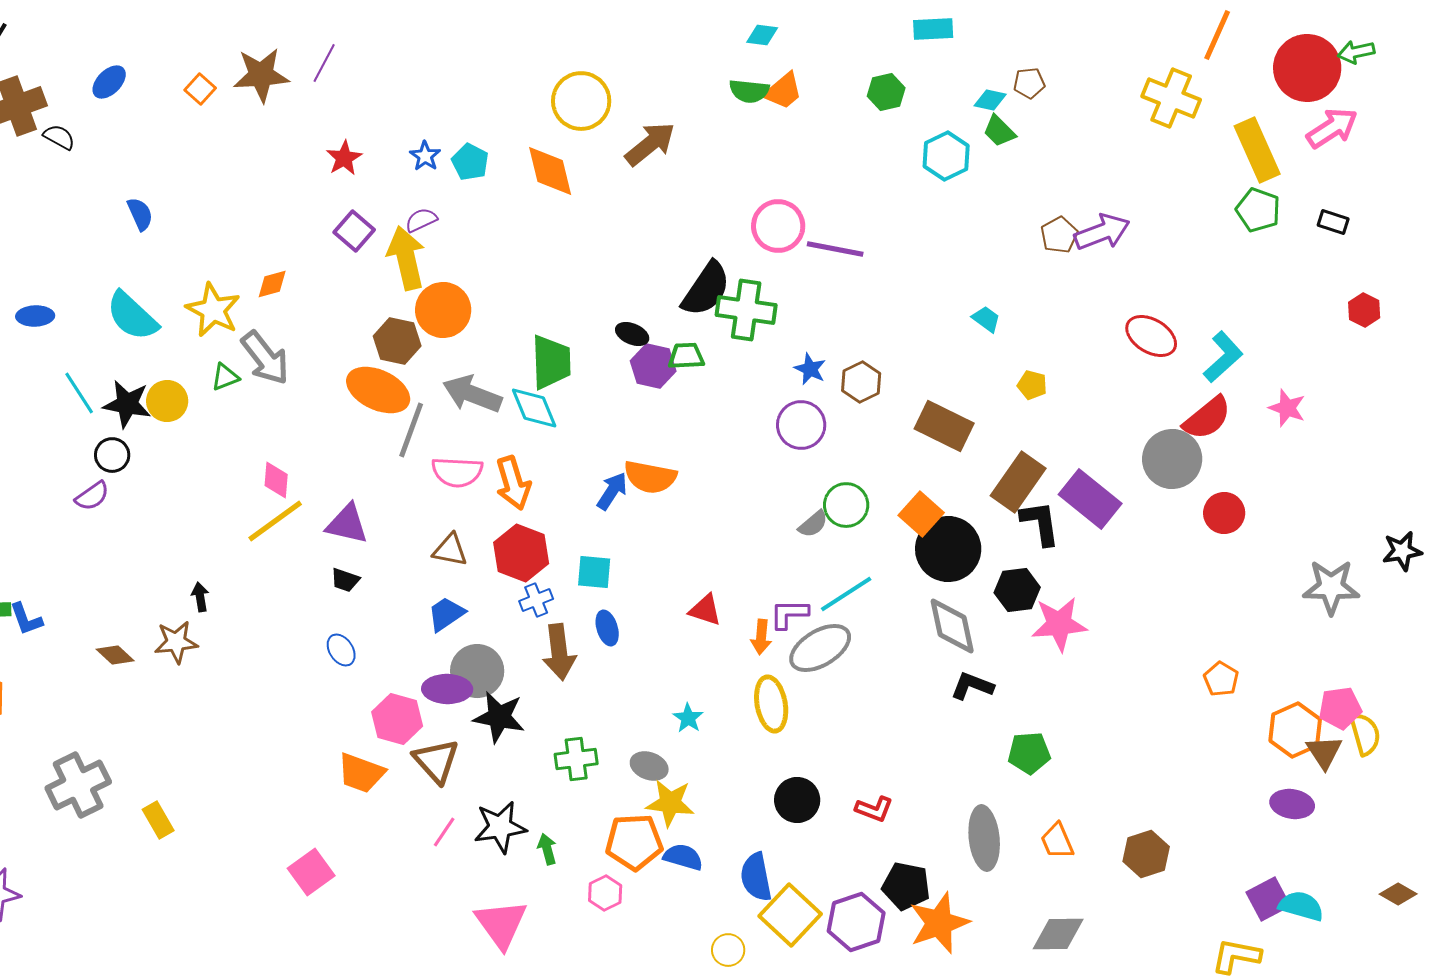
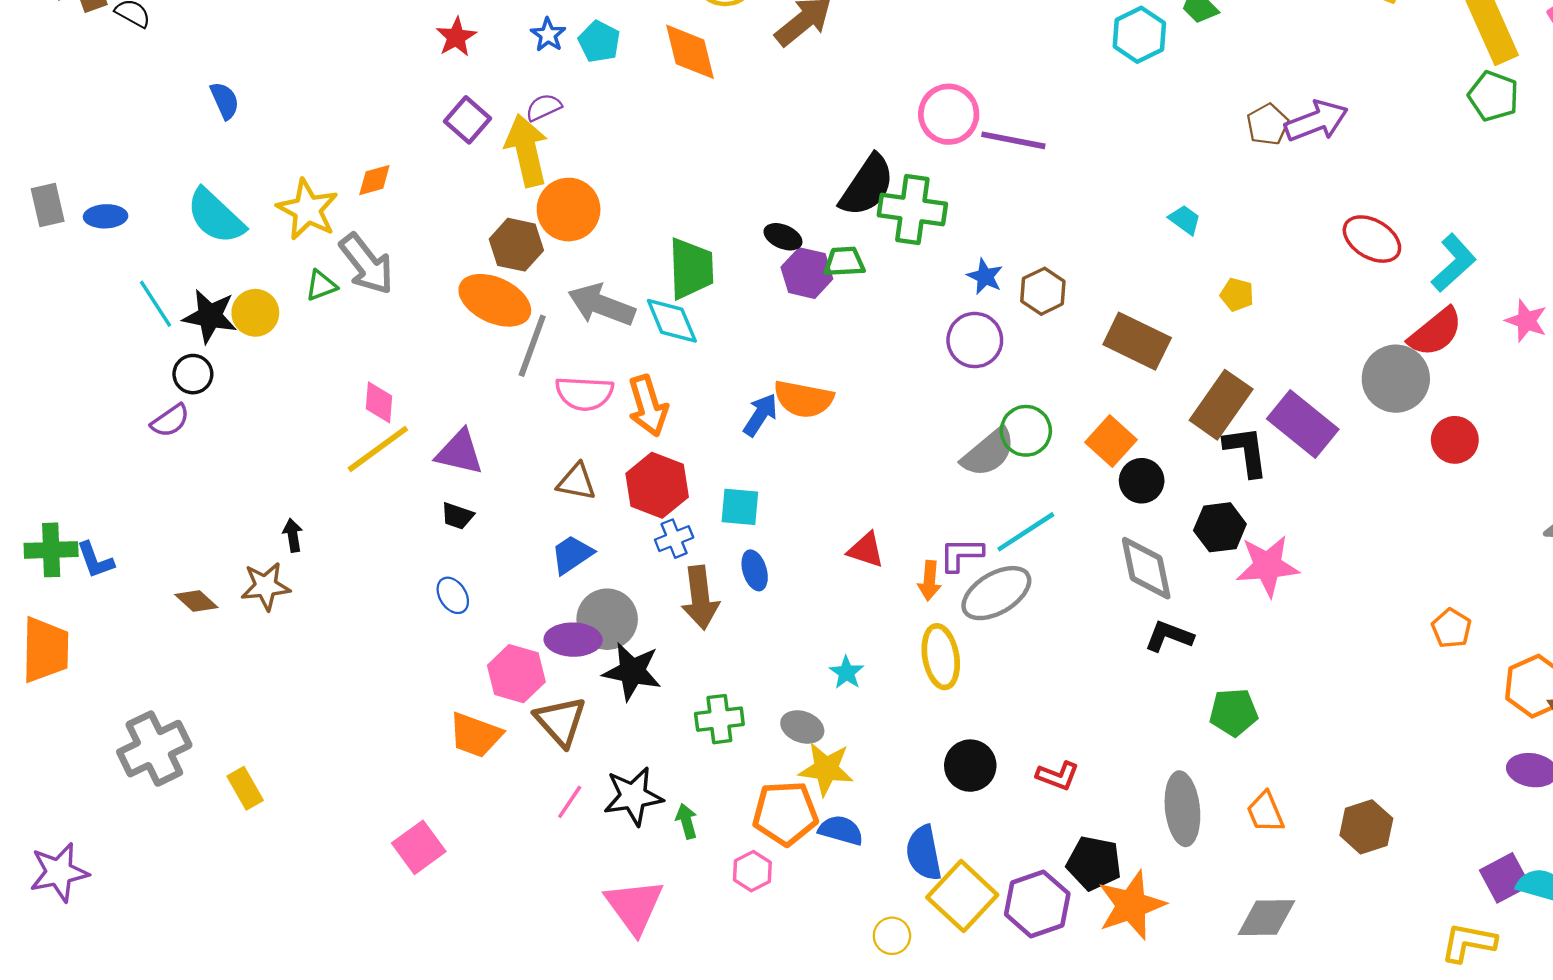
gray semicircle: (813, 524) -> (988, 452), size x1.6
black circle: (948, 549) -> (1142, 481), size x0.6

